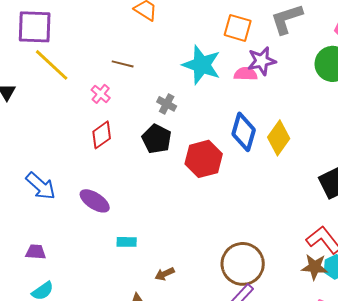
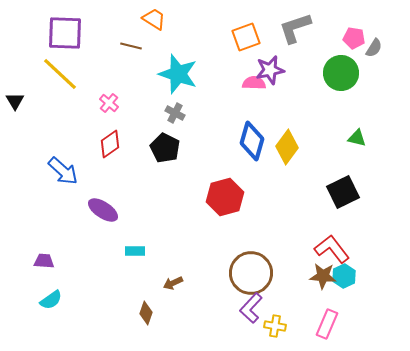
purple square: (35, 27) -> (65, 33), moved
orange square: (238, 28) -> (246, 37), turned -36
brown line: (123, 64) -> (131, 46), moved
cyan star: (202, 65) -> (178, 74), moved
red hexagon: (204, 159) -> (225, 197), moved
blue arrow: (41, 186) -> (63, 171), moved

